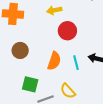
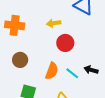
cyan line: (76, 63) -> (72, 73), turned -40

